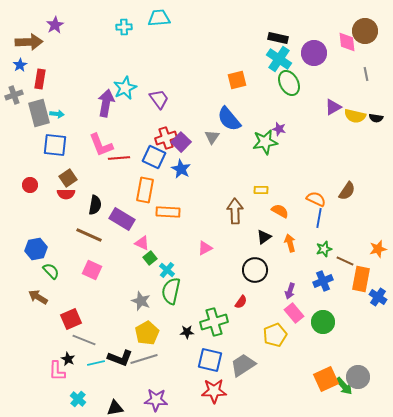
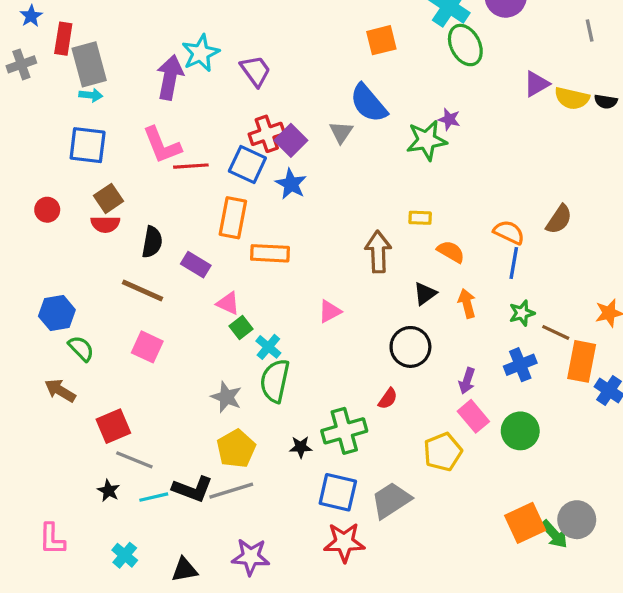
gray rectangle: (39, 113) -> (89, 64), moved
purple rectangle: (122, 219) -> (196, 265), size x0.7
pink L-shape: (57, 371) -> (52, 539), moved

